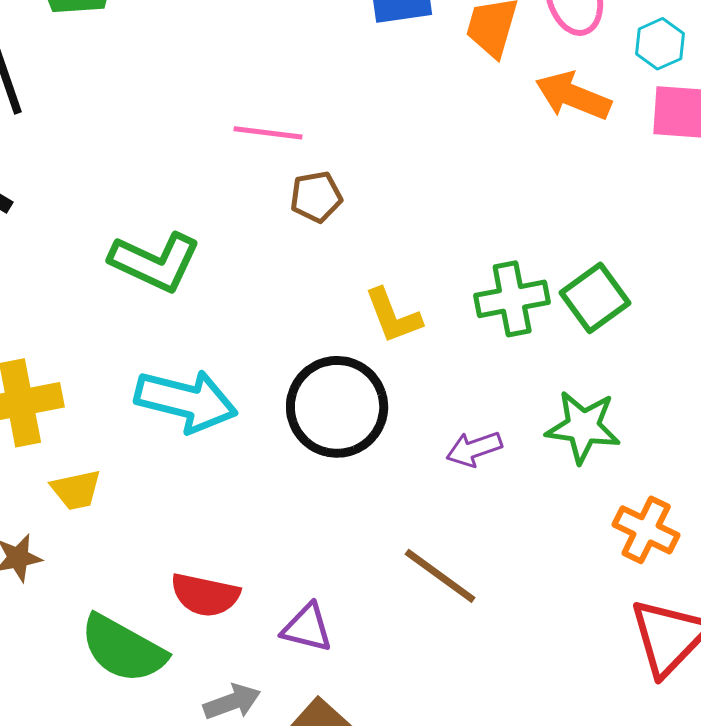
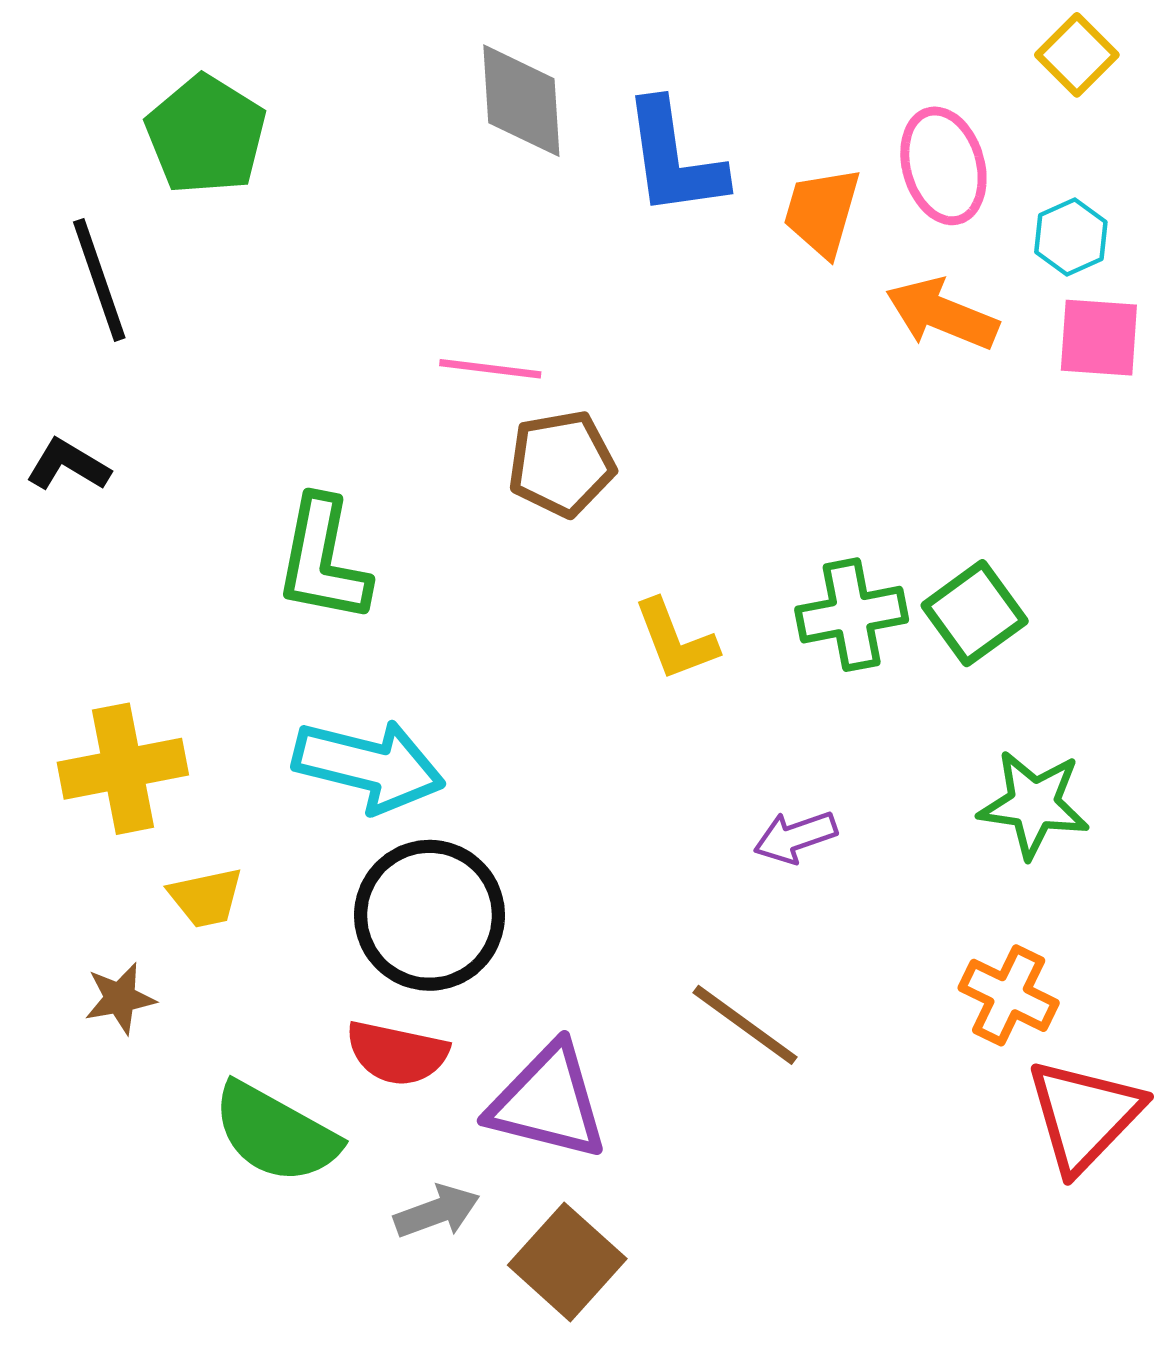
brown pentagon: (316, 197) -> (561, 464), size x1.4
green L-shape: (155, 262) -> (323, 560), turned 76
black circle: (337, 407) -> (430, 915), moved
green star: (583, 427) -> (1034, 804), moved
orange cross: (646, 530) -> (1009, 995), moved
purple triangle: (307, 628) -> (548, 1102), size x1.6

